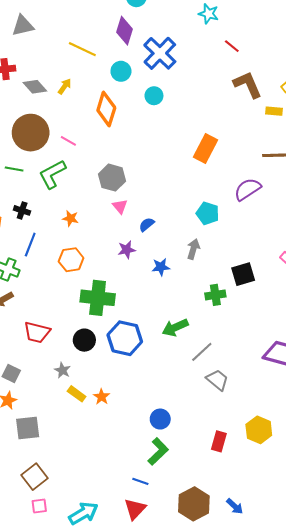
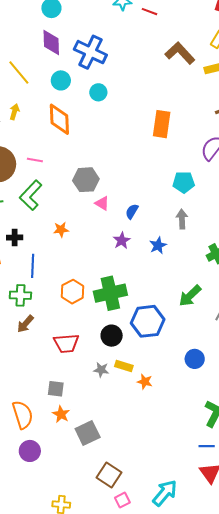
red line: (232, 46) -> (149, 12), moved
yellow line: (82, 49) -> (19, 72), turned 44
orange hexagon: (71, 260) -> (73, 292), moved
yellow rectangle: (77, 394) -> (124, 366), moved
blue circle: (160, 419) -> (195, 359), moved

